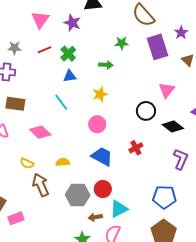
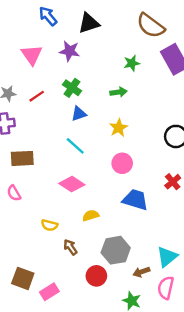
red line: (45, 50) -> (37, 96), moved
pink diamond: (40, 132) -> (72, 184), moved
brown arrow: (41, 185) -> (70, 247), size x0.6
red circle: (103, 189) -> (96, 276), moved

